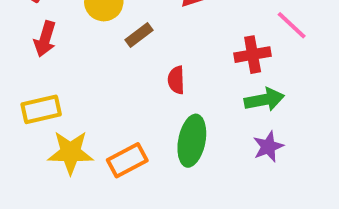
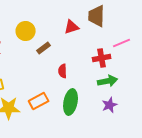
pink line: (292, 25) -> (122, 43), turned -66
orange rectangle: (127, 160) -> (39, 101), moved

